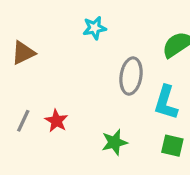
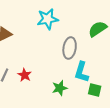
cyan star: (95, 28) -> (48, 19), size x1.5
cyan L-shape: (166, 103) -> (82, 72), moved

